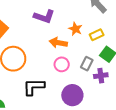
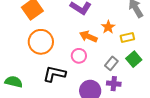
pink circle: (62, 64) -> (79, 56), moved
purple cross: (101, 76) -> (114, 84), moved

